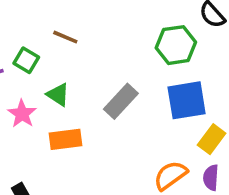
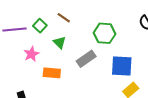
green hexagon: (176, 45) -> (104, 33), moved
green triangle: (58, 95) -> (60, 42), moved

